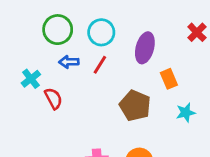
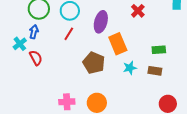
blue arrow: (69, 62) -> (34, 32), moved, turned 104
orange rectangle: (169, 79) -> (118, 44), size x1.5

